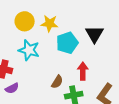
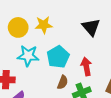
cyan pentagon: (67, 43) -> (58, 57), moved

